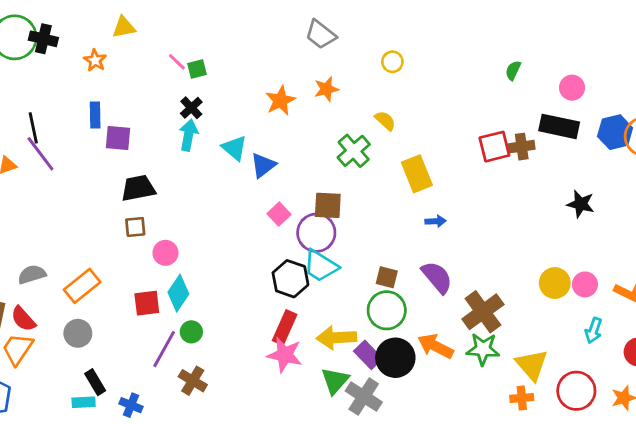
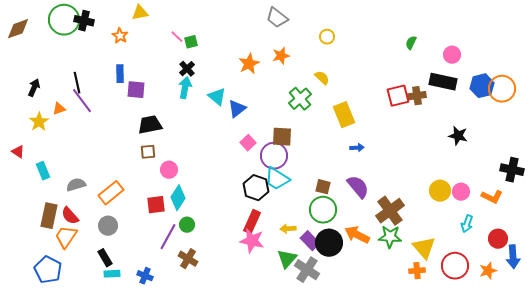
yellow arrow: (336, 338) -> (288, 229), size x0.6
black rectangle: (95, 382) -> (105, 258), moved

